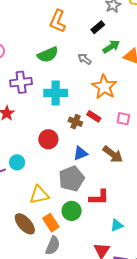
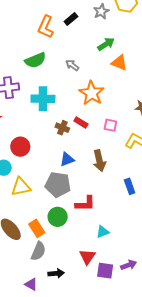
black rectangle: (98, 27) -> (71, 19), moved
green arrow: (111, 47) -> (106, 44), moved
red circle: (48, 139) -> (20, 147), moved
brown arrow: (113, 154) -> (99, 161), turned 40
gray pentagon: (71, 179) -> (58, 185), turned 30
yellow triangle: (39, 195) -> (21, 187), moved

